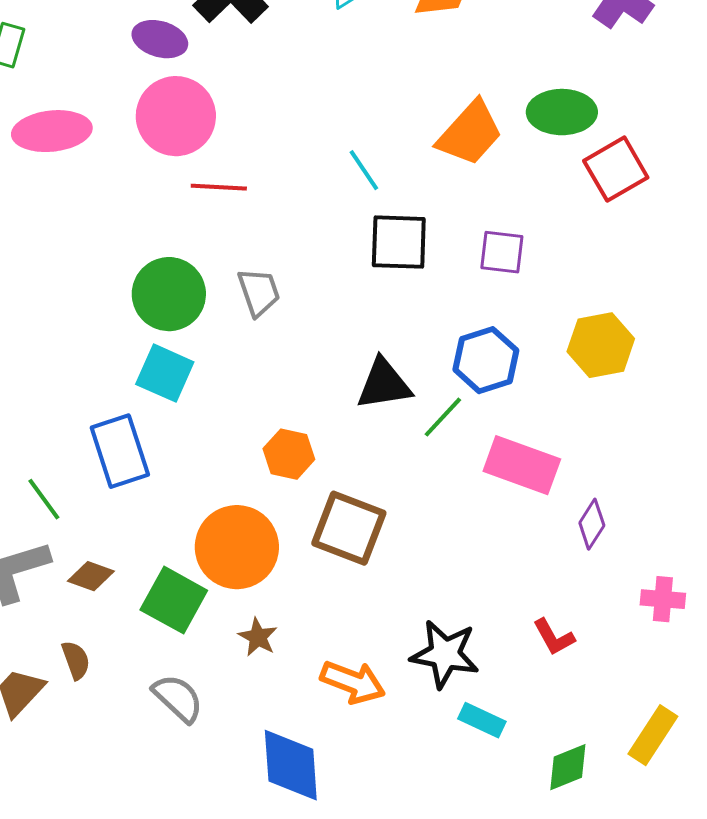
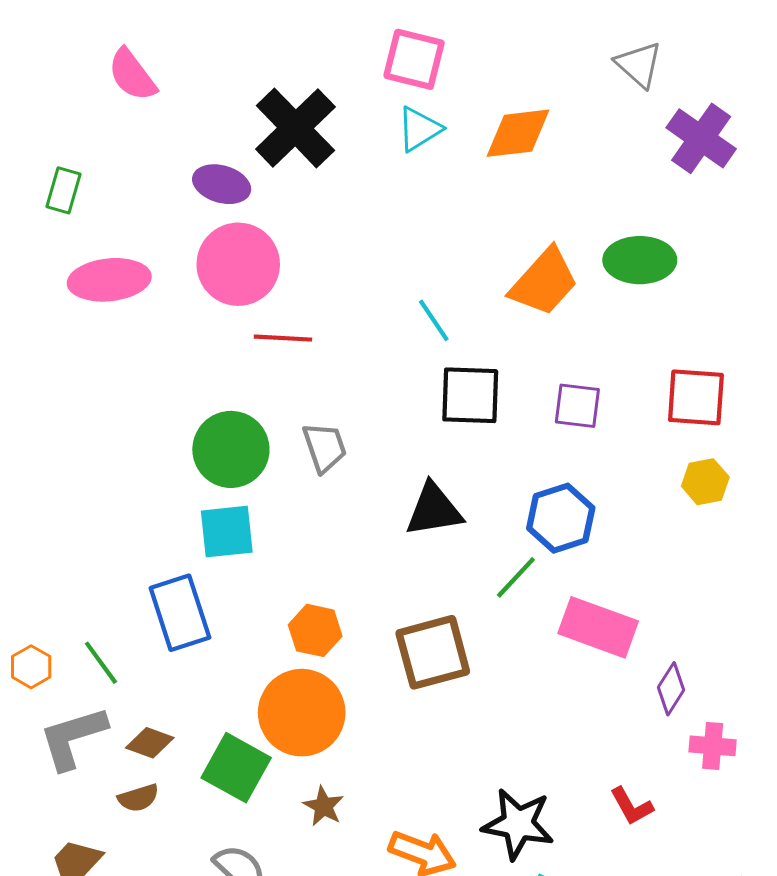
red square: (616, 169) -> (696, 397), moved, turned 34
yellow hexagon: (601, 345) -> (705, 482), moved, size x0.7
cyan square: (165, 373) -> (227, 532), turned -30
black triangle: (384, 384) -> (434, 510), moved
orange hexagon: (289, 454) -> (315, 630), moved
brown square: (349, 528) -> (433, 652), moved, turned -36
pink cross: (663, 599) -> (713, 746), moved
brown semicircle: (76, 660) -> (138, 798), moved, turned 93

